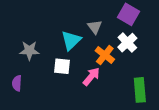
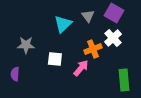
gray triangle: (95, 27) -> (88, 16), moved
cyan triangle: (71, 40) -> (63, 24), moved
orange cross: (105, 55) -> (93, 49), turned 30

